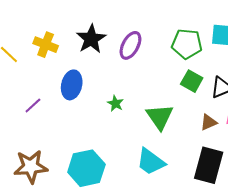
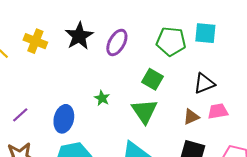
green square: (192, 81) -> (153, 79), moved
blue ellipse: (72, 85) -> (64, 119), moved
purple line: (33, 106) -> (20, 115), moved

